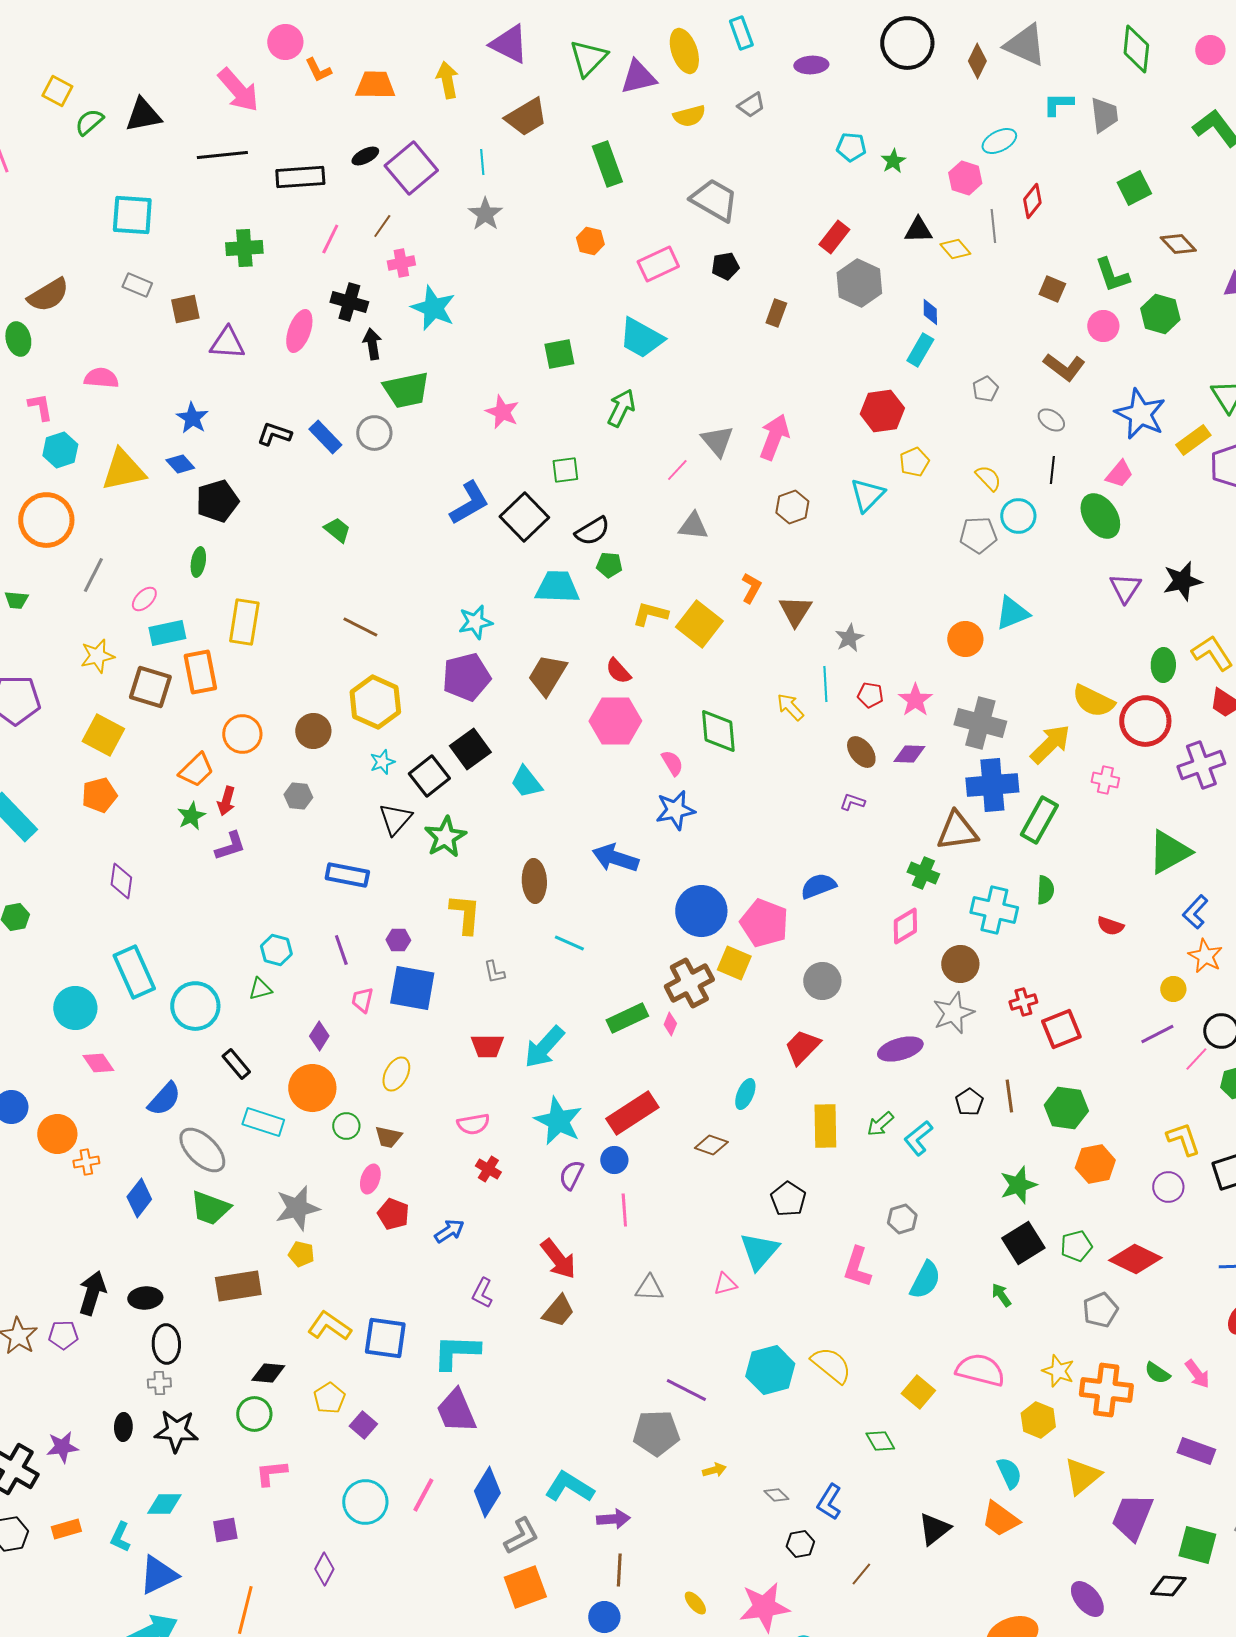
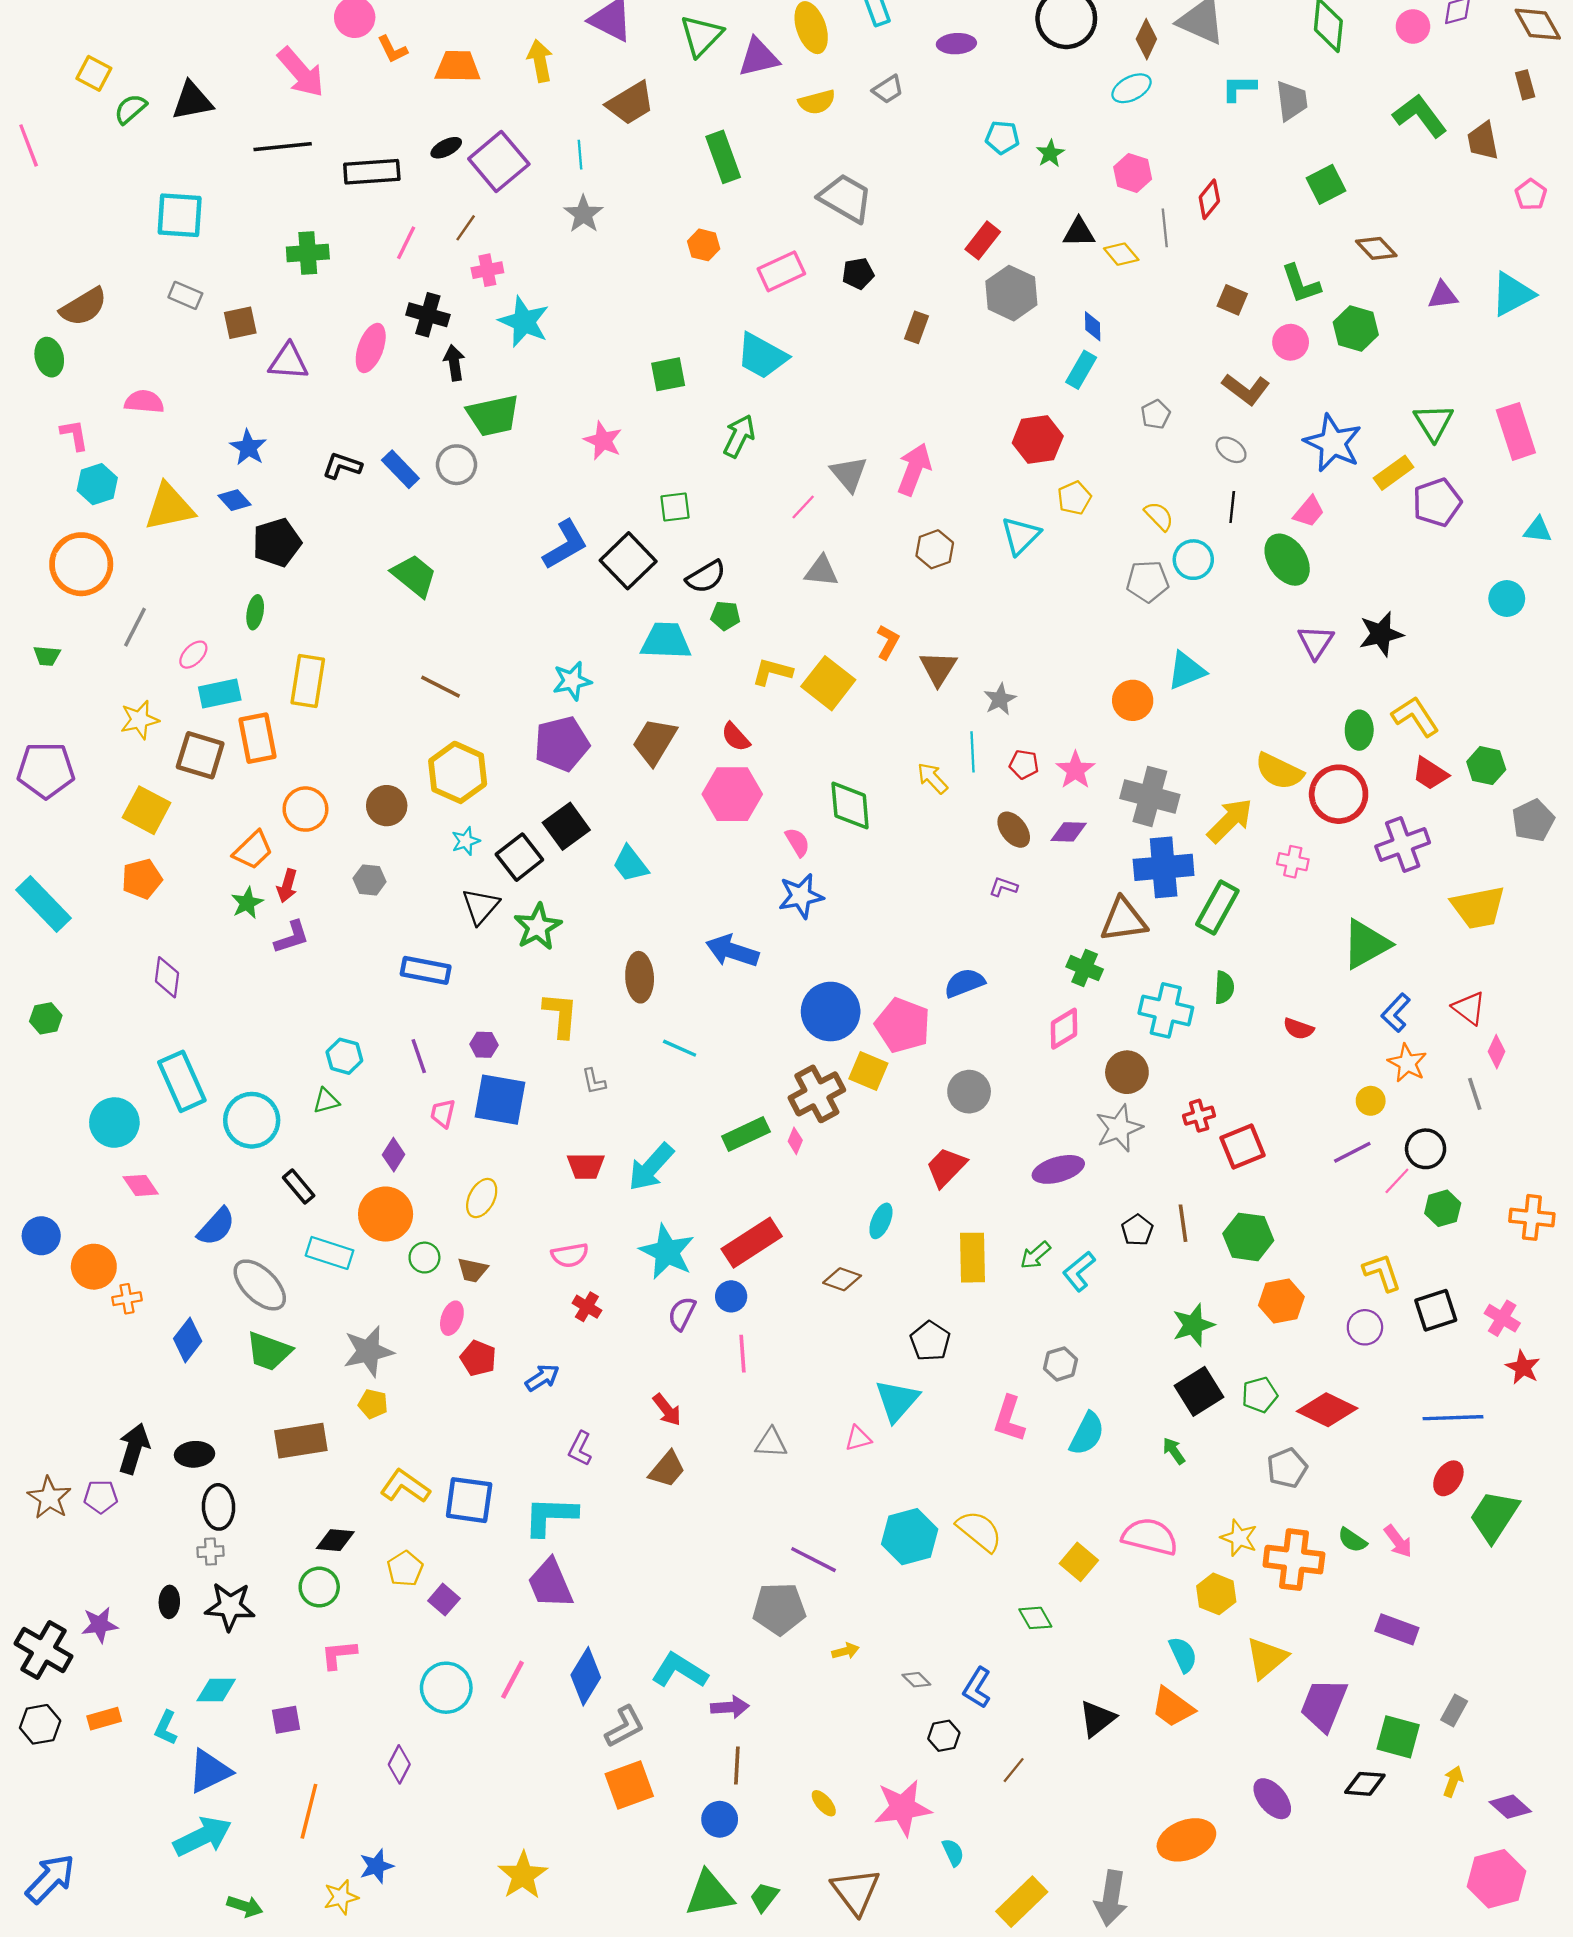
cyan ellipse: (999, 141) -> (1132, 88), moved
green trapezoid: (337, 530) -> (414, 576), size x1.5
red arrow: (558, 1259) -> (667, 1410), size x0.7

